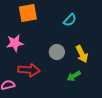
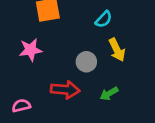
yellow arrow: (82, 54) -> (117, 50), moved
red arrow: (29, 70) -> (65, 90), moved

